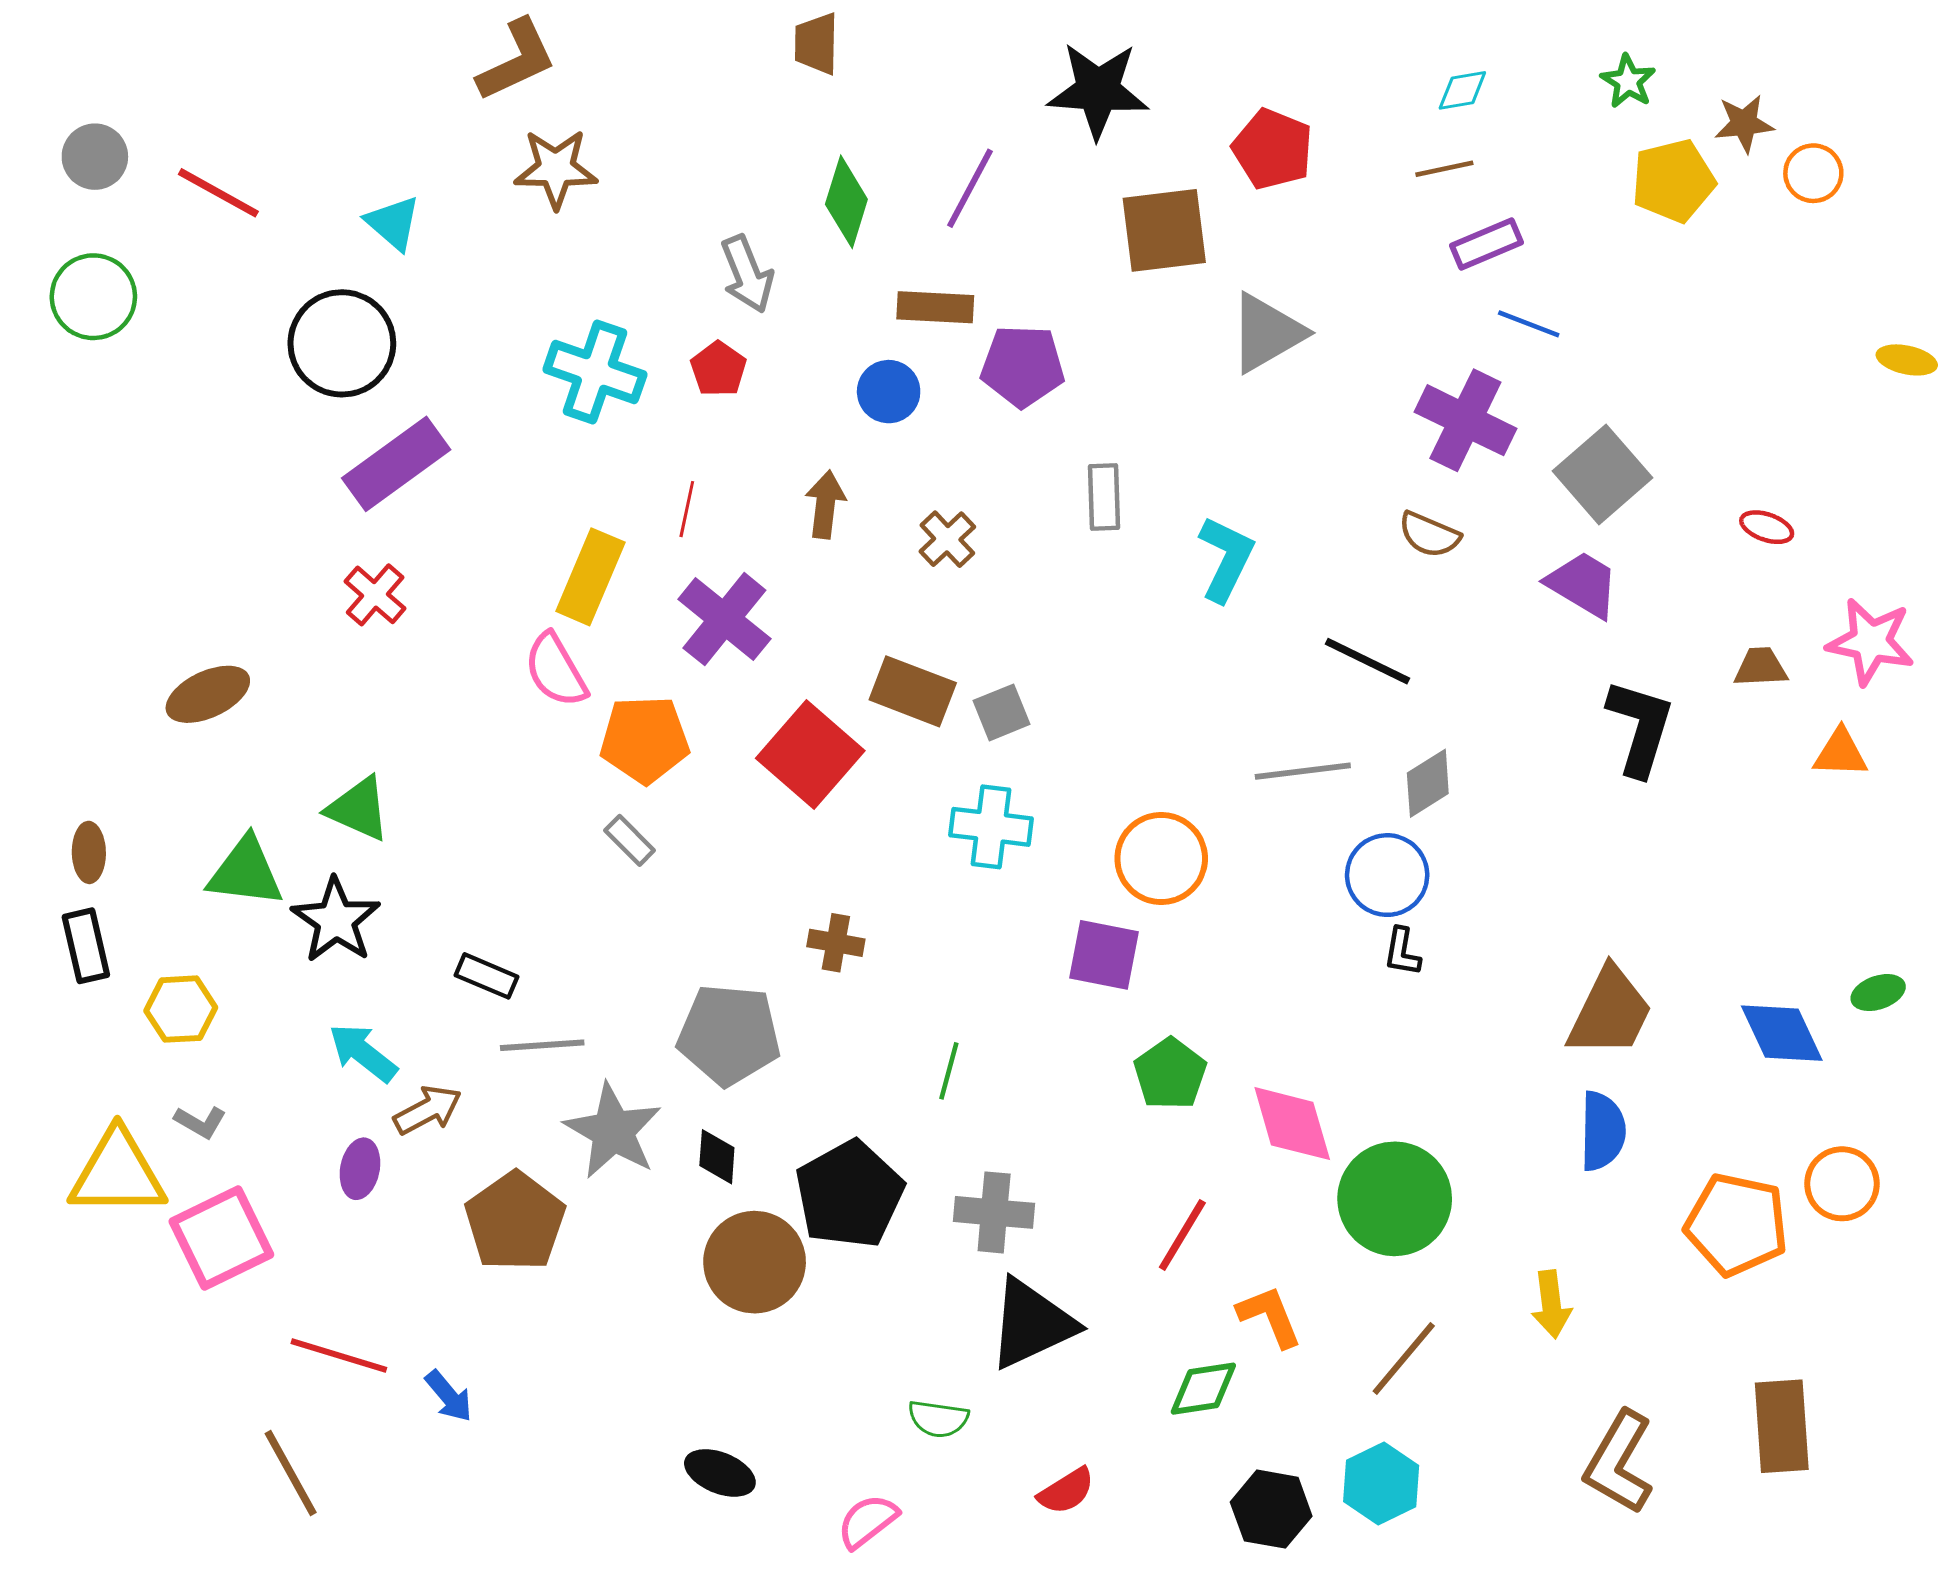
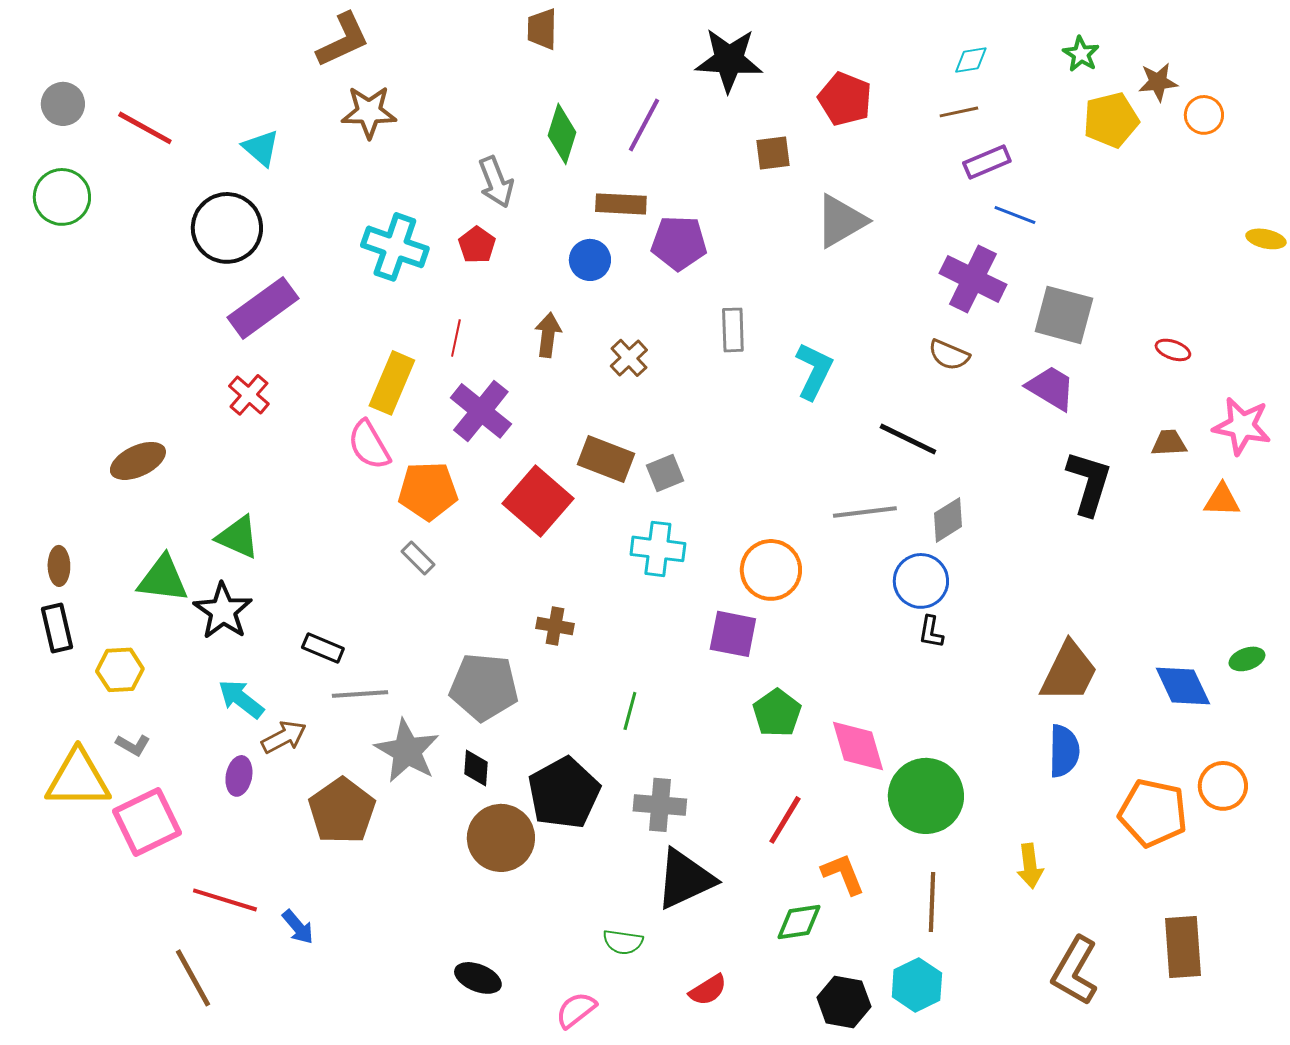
brown square: (1164, 230) -> (773, 153), size x0.6
gray square: (1602, 474) -> (1064, 315), turned -34
brown line: (1404, 1359) -> (932, 902), turned -38

